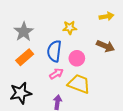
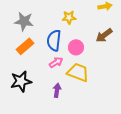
gray star: (24, 32) -> (24, 21), turned -30
brown arrow: (105, 46) -> (104, 35), turned 120

